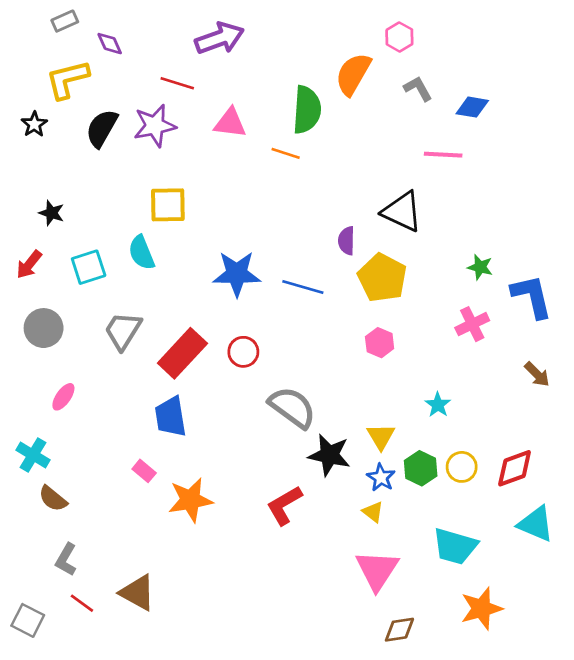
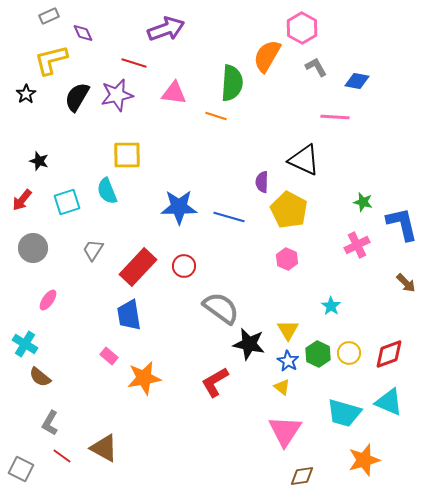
pink hexagon: (399, 37) -> (302, 28), size x1.4
gray trapezoid: (123, 331) -> (93, 250), size x0.7
cyan triangle: (536, 524) -> (389, 402), moved

